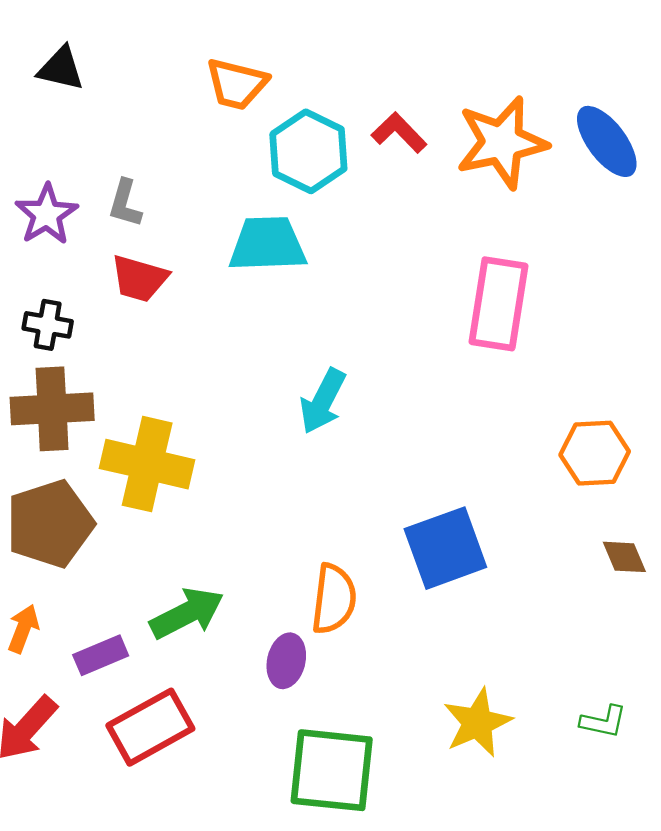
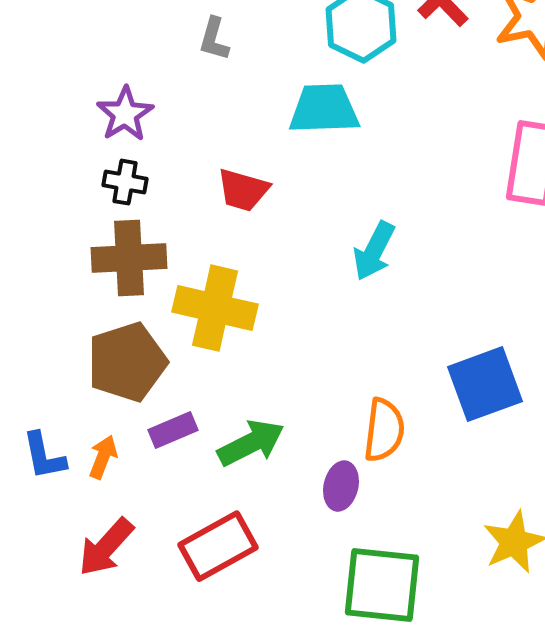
gray L-shape: (125, 203) -> (214, 39), moved
purple star: (47, 214) -> (125, 114), moved
red trapezoid: (139, 278) -> (243, 190), moved
purple rectangle: (101, 655) -> (173, 430), moved

